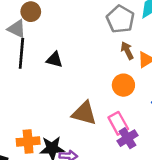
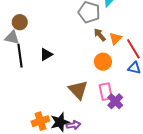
black triangle: (54, 60) -> (46, 54), turned -32
brown triangle: (84, 113) -> (78, 90), turned 45
pink rectangle: (118, 123) -> (106, 92), turned 30

